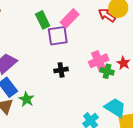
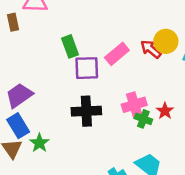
pink rectangle: (70, 18) -> (117, 54), moved
black cross: (61, 70) -> (86, 111), size x1.6

